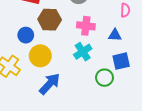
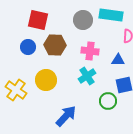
blue circle: (26, 35) -> (28, 47), moved
blue arrow: (50, 84) -> (66, 116), moved

